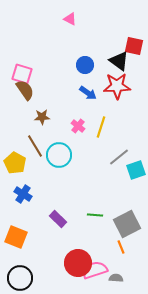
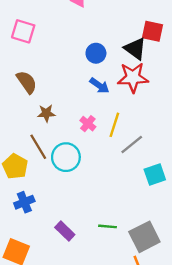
pink square: (22, 74) -> (23, 31), moved
gray line: (119, 157) -> (132, 144), moved
blue cross: (23, 194) -> (24, 202), turned 36

